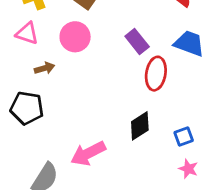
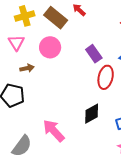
pink triangle: (27, 33) -> (16, 43), turned 36
pink arrow: (88, 153) -> (54, 131), turned 70

